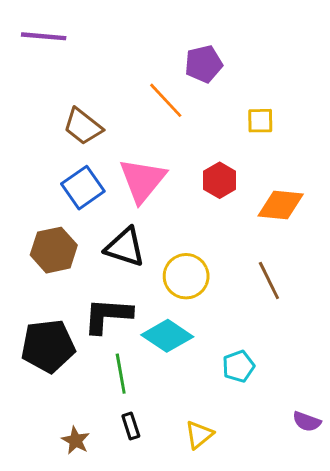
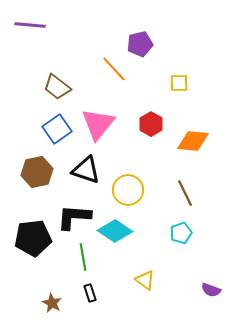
cyan pentagon: (238, 366) -> (181, 233), moved
yellow triangle: (199, 435) -> (145, 280), moved, turned -45

